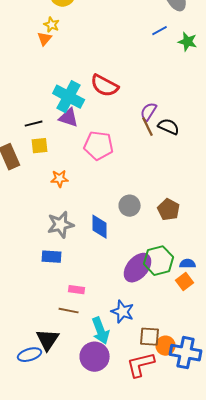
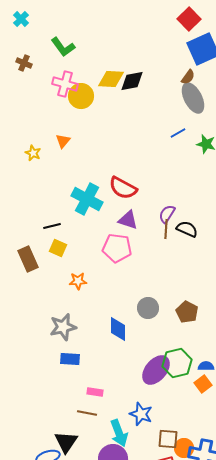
yellow star: (52, 25) -> (33, 153), moved
purple triangle: (69, 118) -> (128, 220), moved
brown line: (148, 127) -> (166, 229), turned 30
yellow square: (40, 146) -> (58, 248), turned 30
gray star: (61, 225) -> (63, 327), moved

